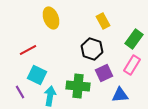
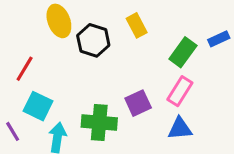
black hexagon: (92, 49) -> (93, 40), moved
red line: (28, 50) -> (25, 69), turned -30
blue triangle: (120, 95) -> (180, 128), moved

